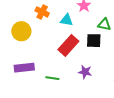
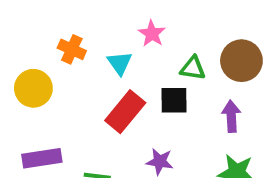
cyan triangle: (67, 20) -> (120, 63), turned 48

